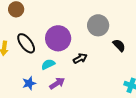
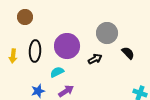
black ellipse: (26, 43) -> (35, 51), turned 40
black arrow: (80, 58) -> (95, 59), moved

